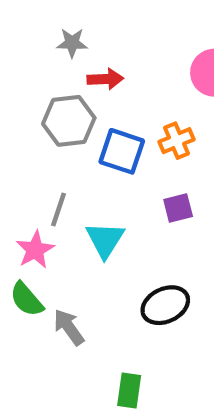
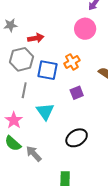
gray star: (72, 43) -> (10, 25), moved
gray line: (59, 209) -> (24, 90), moved

